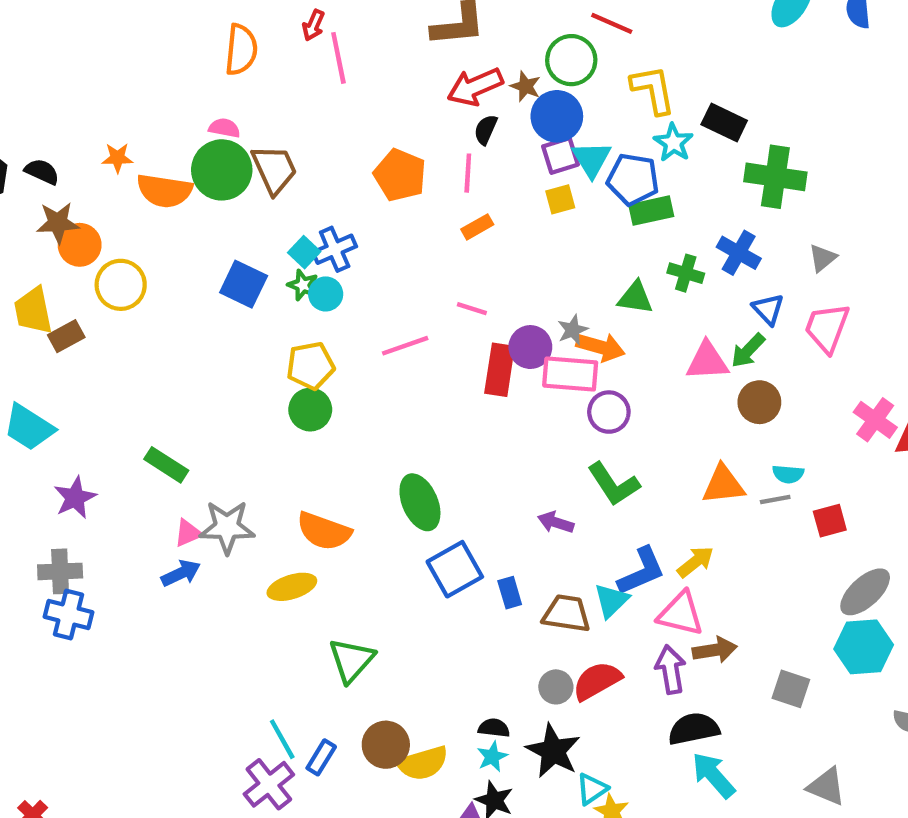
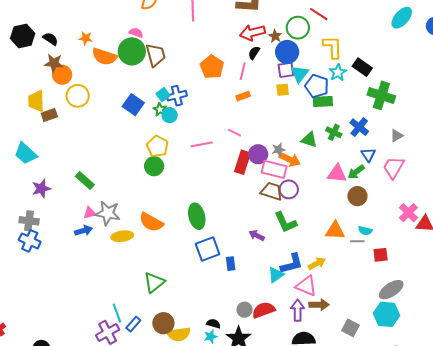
yellow pentagon: (310, 366) -> (157, 146), turned 30
yellow ellipse: (292, 587) -> (122, 236), moved
brown trapezoid: (567, 614) -> (272, 191), moved

